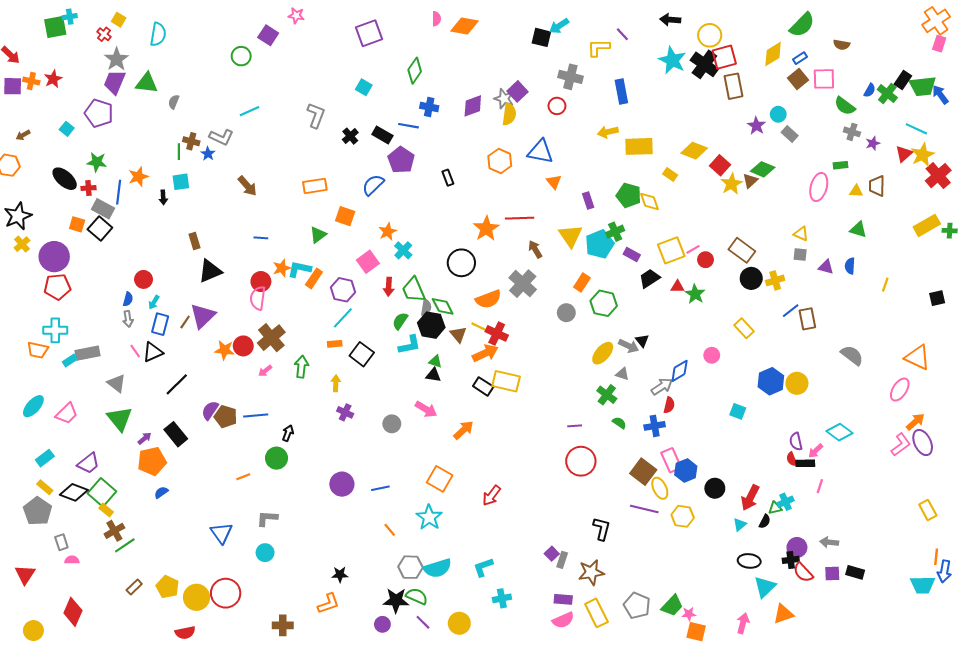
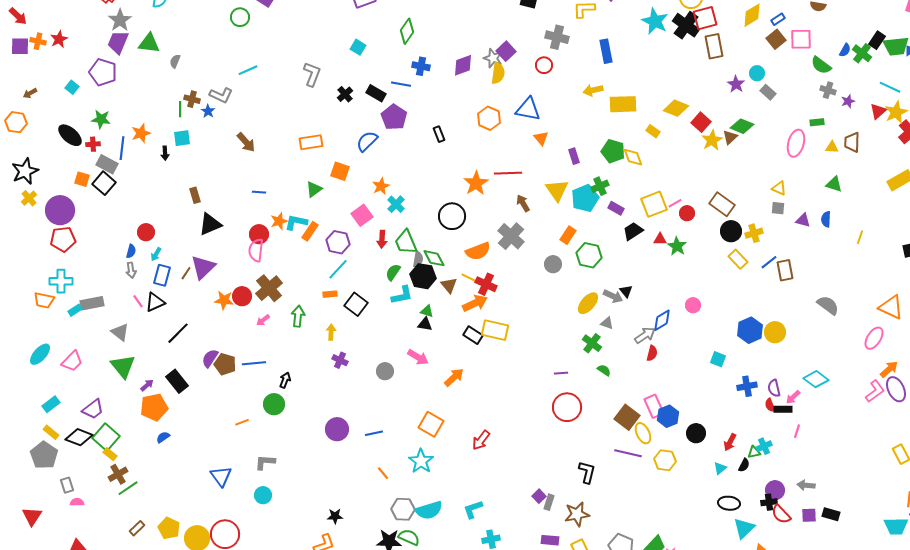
yellow rectangle: (744, 328) -> (738, 259), moved
blue cross: (655, 426) -> (747, 386), moved
red arrow: (750, 498) -> (730, 442), size x0.7

